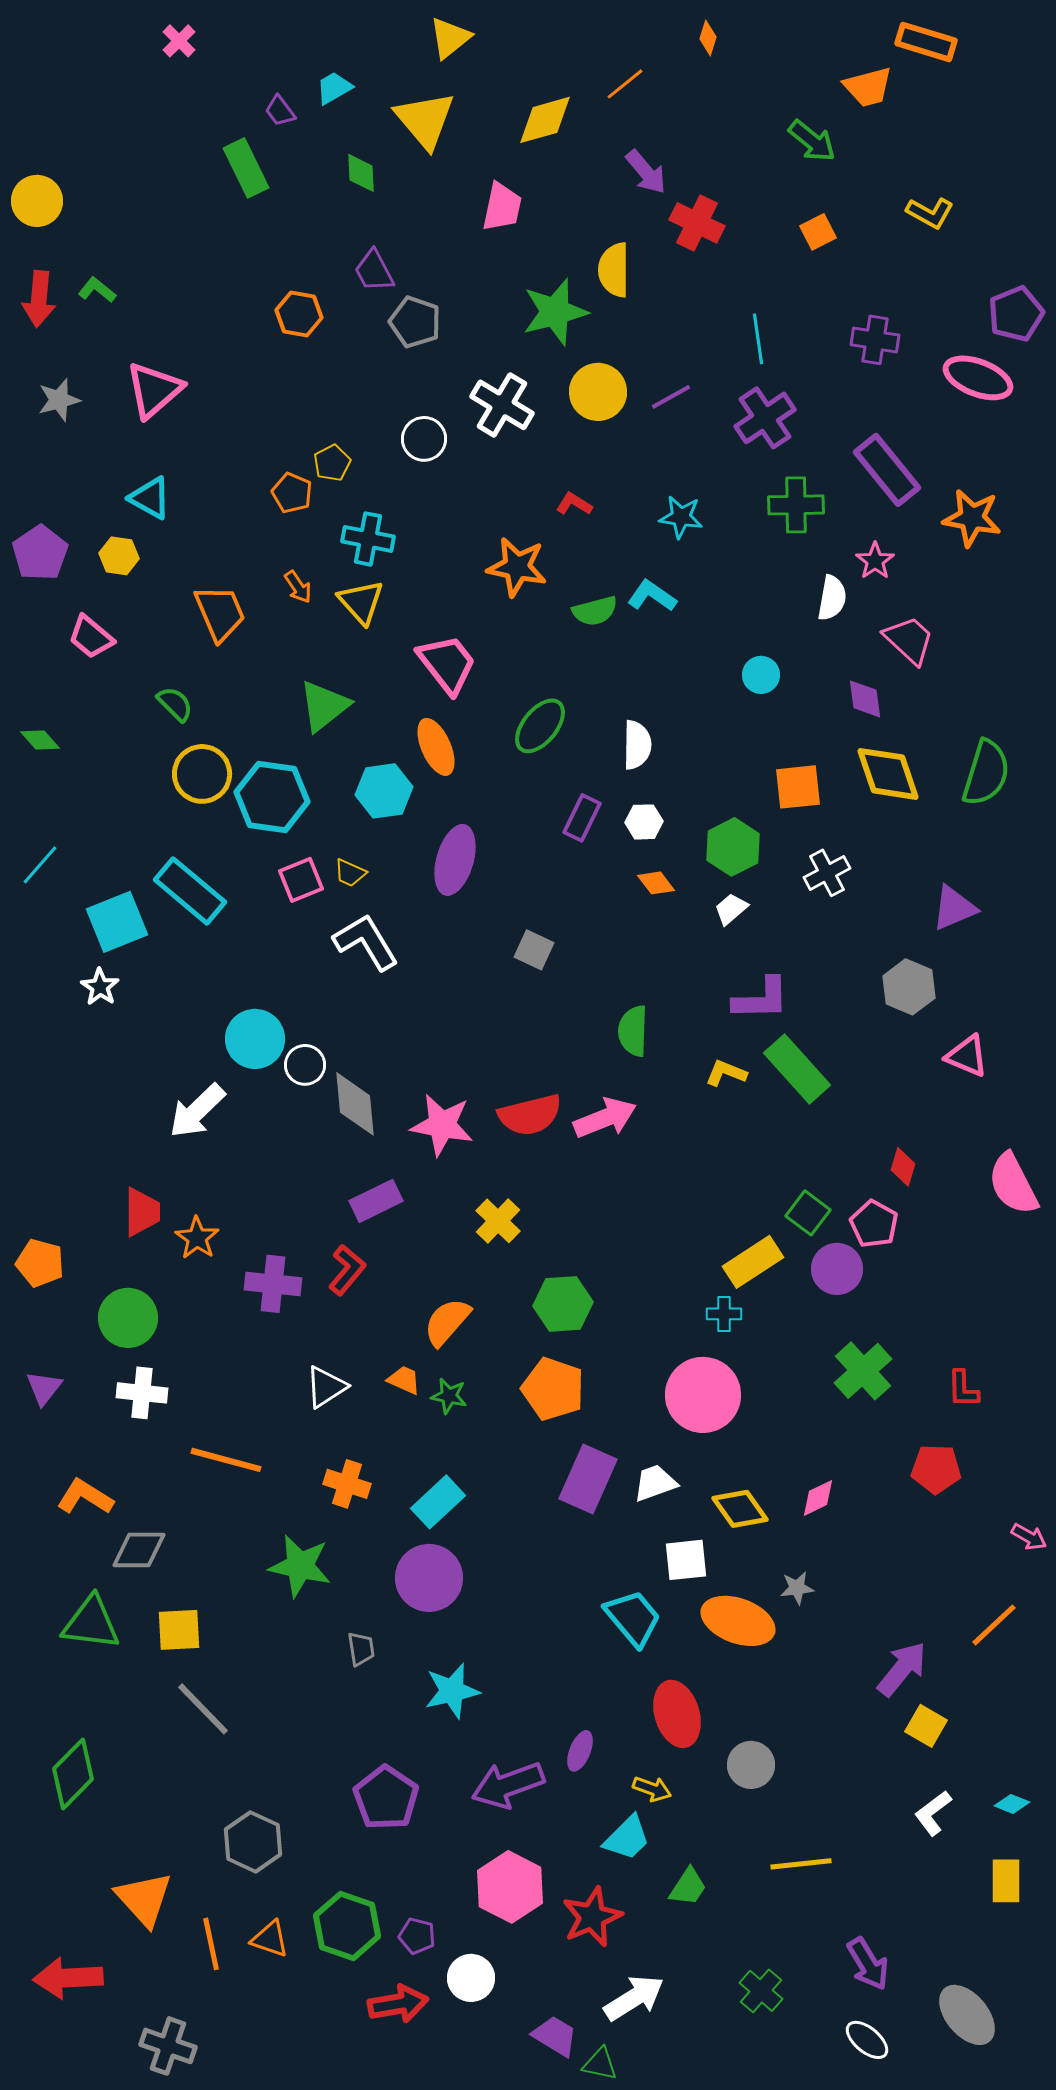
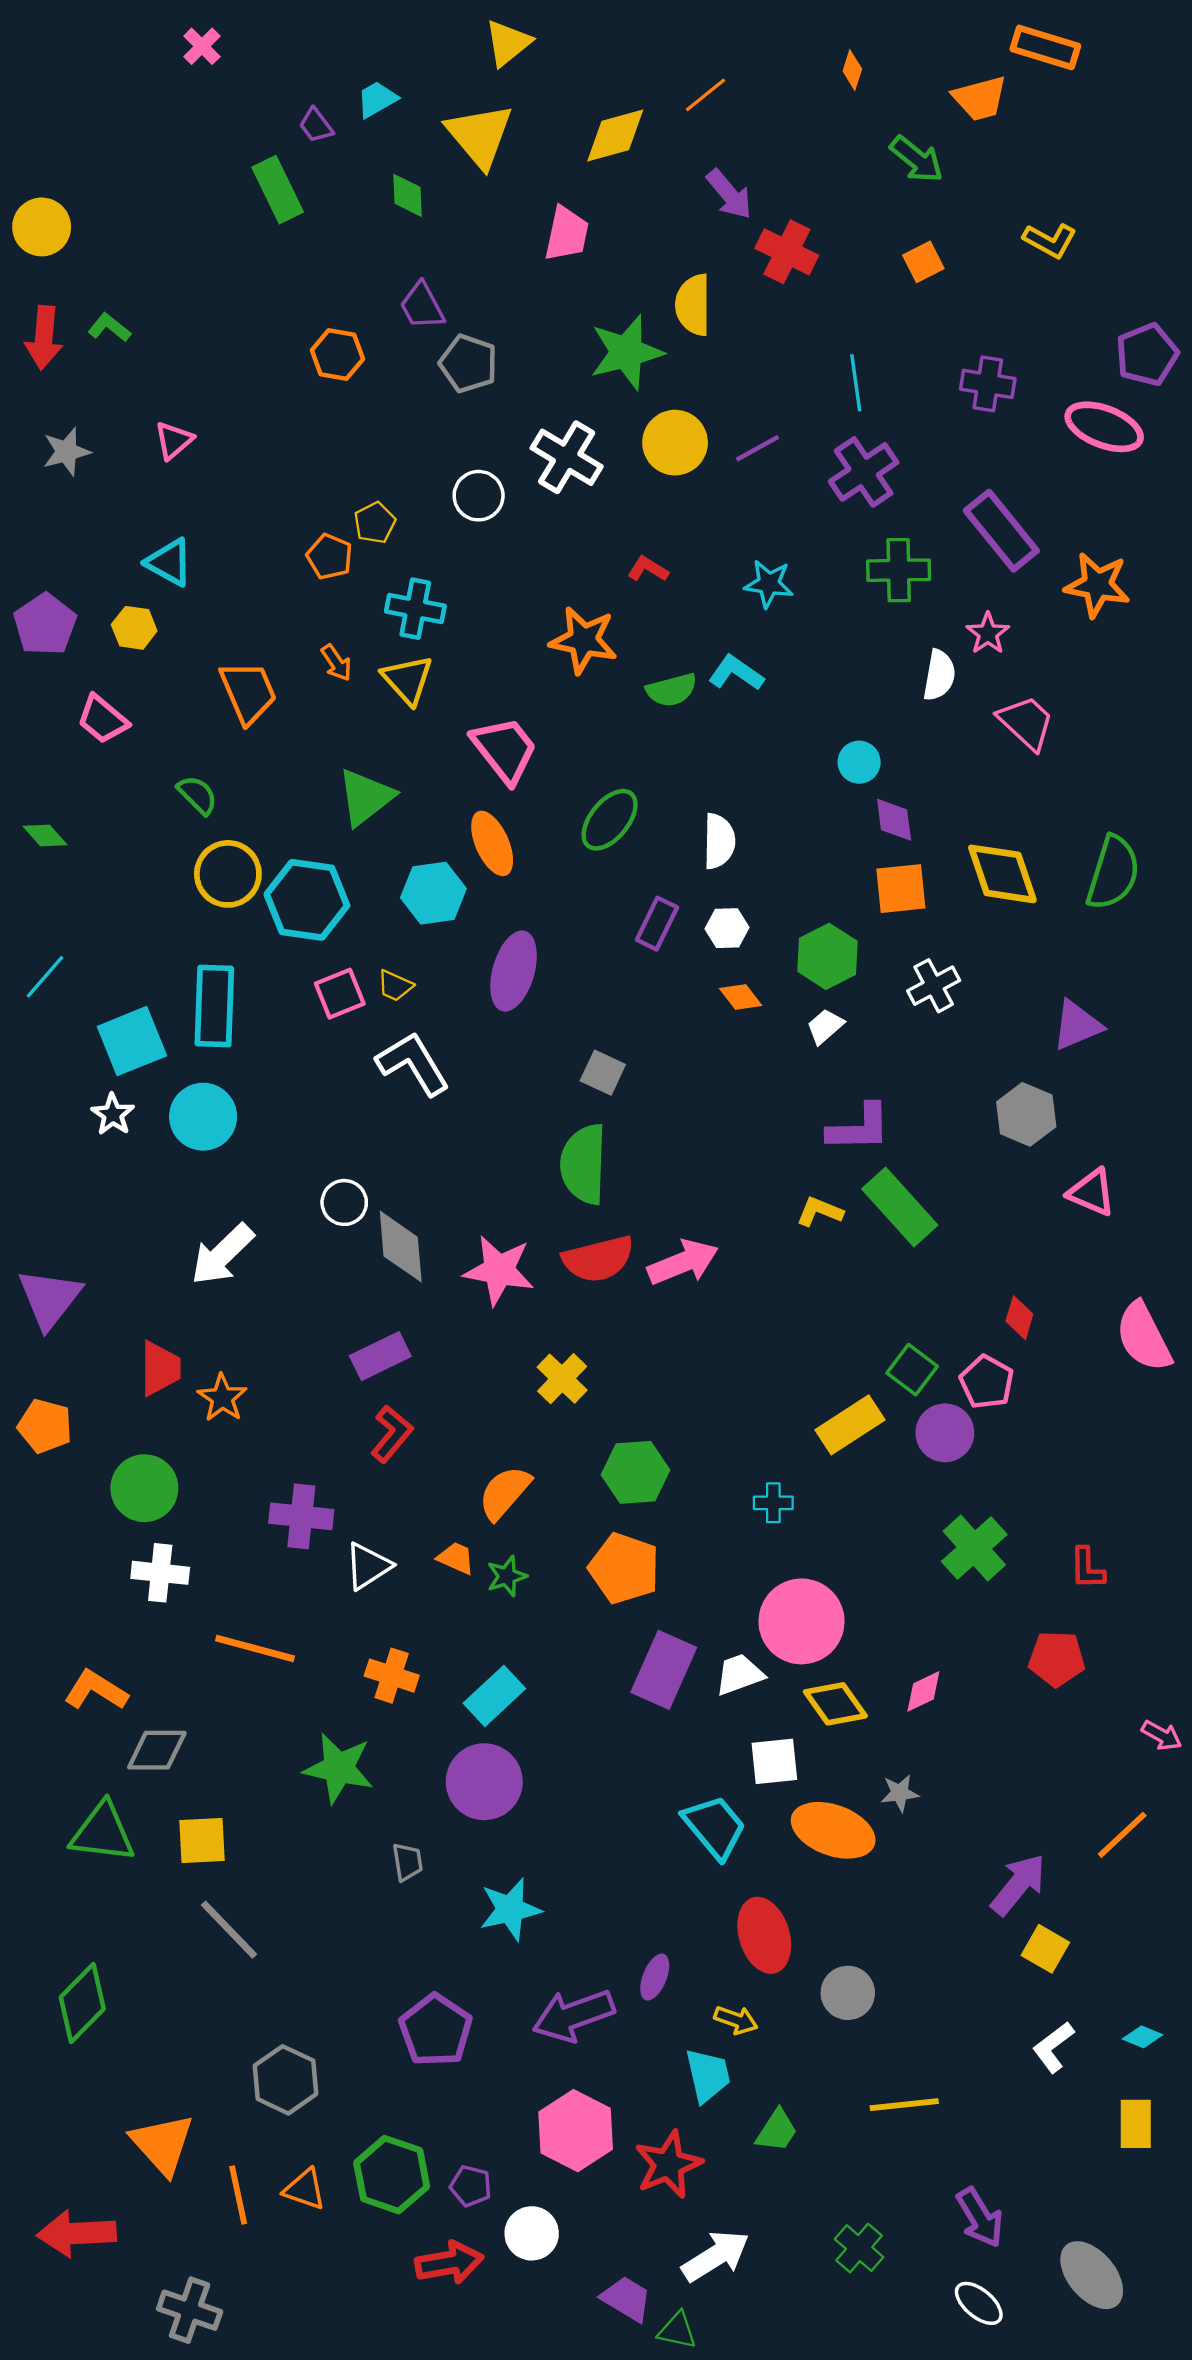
orange diamond: (708, 38) -> (852, 70), moved
pink triangle: (154, 390) -> (174, 440), size x0.6
purple diamond: (865, 699) -> (894, 820), moved
cyan rectangle: (190, 891) -> (214, 1006), turned 52
green semicircle: (633, 1031) -> (584, 1164), moved, size x1.4
cyan circle: (255, 1039) -> (203, 1117), moved
purple rectangle: (376, 1201) -> (380, 1356), moved
purple cross: (273, 1284) -> (301, 1516), moved
cyan cross: (724, 1314) -> (773, 1503), moved
purple triangle: (44, 1388) -> (50, 1298), moved, size x1.6
pink circle: (703, 1395) -> (801, 1621), moved
green star: (449, 1396) -> (507, 1576), turned -30
cyan trapezoid: (627, 1838) -> (708, 2075), turned -58

